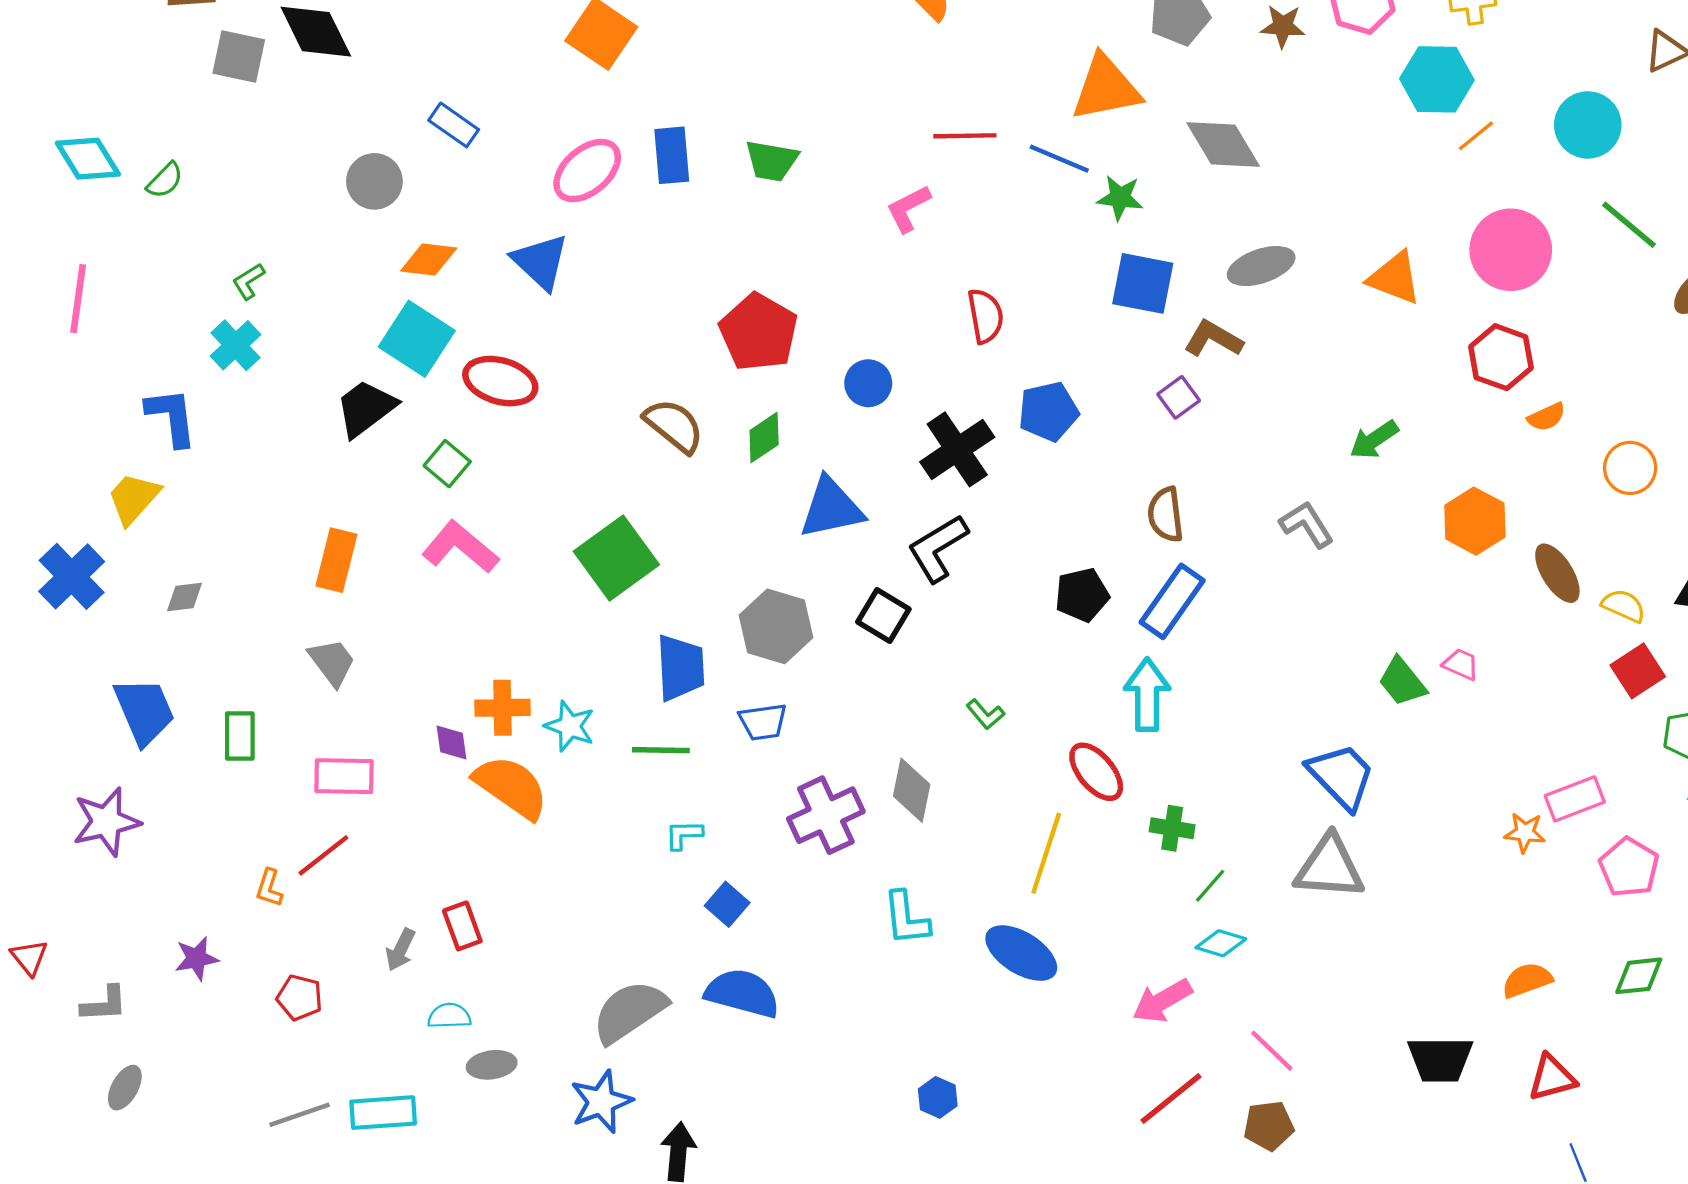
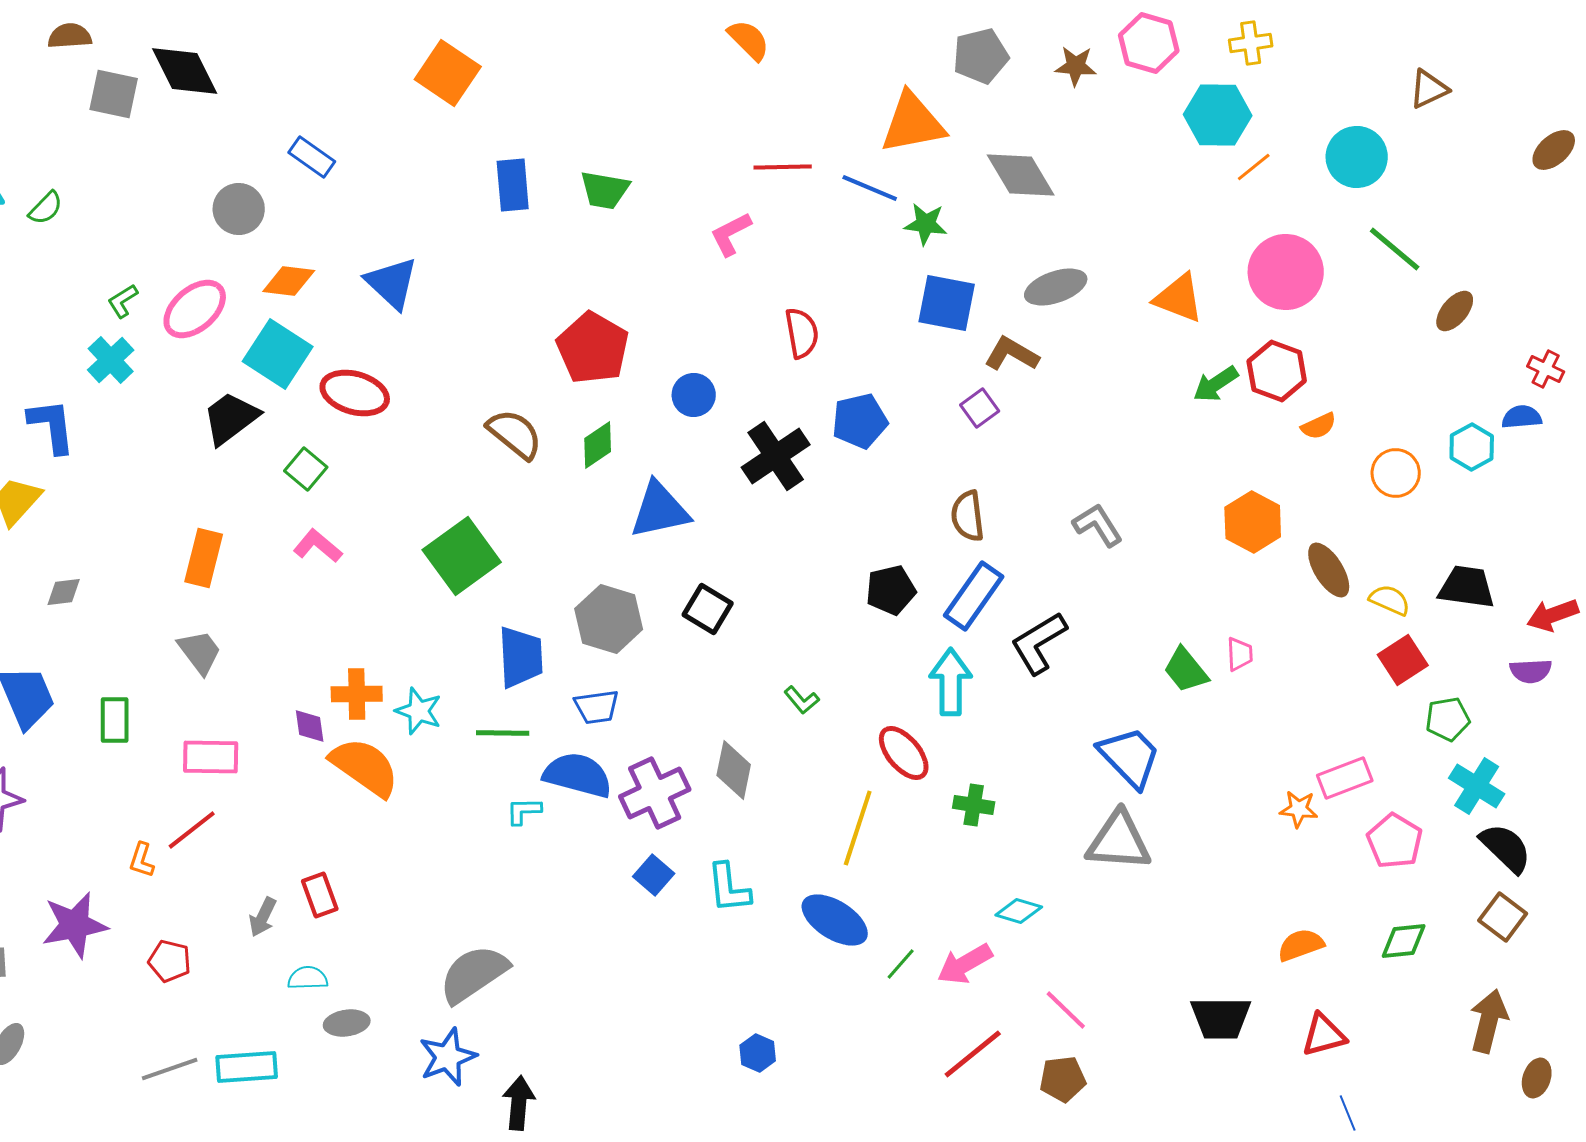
pink ellipse: (587, 171) -> (195, 309), moved
green arrow: (1374, 440) -> (1216, 384), moved
pink L-shape: (460, 547) -> (318, 546), size x0.7
black L-shape: (938, 548) -> (1039, 643), moved
pink trapezoid: (1461, 664) -> (1240, 654), turned 63
green line: (1210, 886) -> (901, 964), moved
blue square: (727, 904) -> (654, 875), moved
purple star: (196, 958) -> (75, 925), size x1.6
blue semicircle: (742, 993) -> (578, 775), moved

